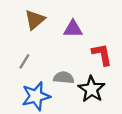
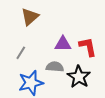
purple triangle: (73, 29) -> (63, 44), moved

